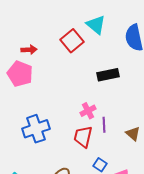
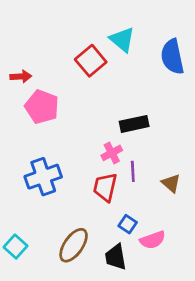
red arrow: (29, 50) -> (21, 76), moved
pink pentagon: (20, 74) -> (42, 107), moved
black rectangle: (108, 75) -> (134, 124), moved

